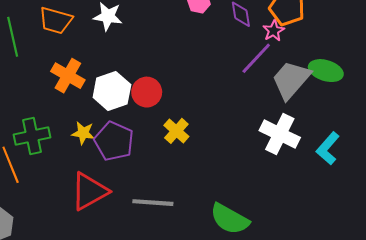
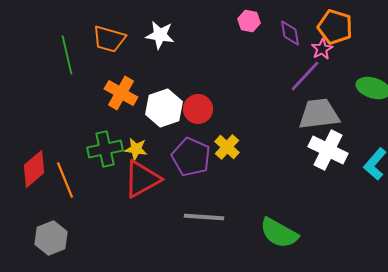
gray trapezoid: (291, 80) -> (319, 114), moved, turned 42
green cross: (32, 136) -> (105, 149), moved
purple pentagon: (114, 141) -> (191, 157), moved
red triangle: (89, 191) -> (142, 179), moved

